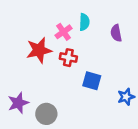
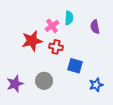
blue star: (126, 97) -> (96, 85), moved
gray circle: (46, 114) -> (44, 81), moved

